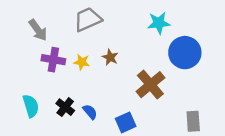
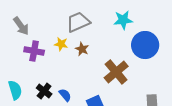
gray trapezoid: (88, 19) -> (78, 22), moved
yellow star: (82, 62) -> (61, 44), moved

